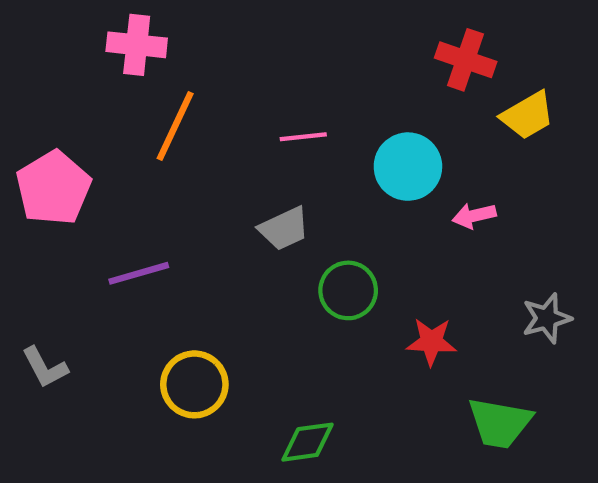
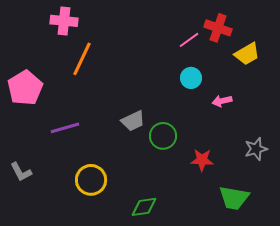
pink line: (303, 137) -> (189, 40), moved, turned -30
cyan circle: (408, 167) -> (191, 78), size x0.7
gray trapezoid: (284, 229) -> (133, 121), moved

